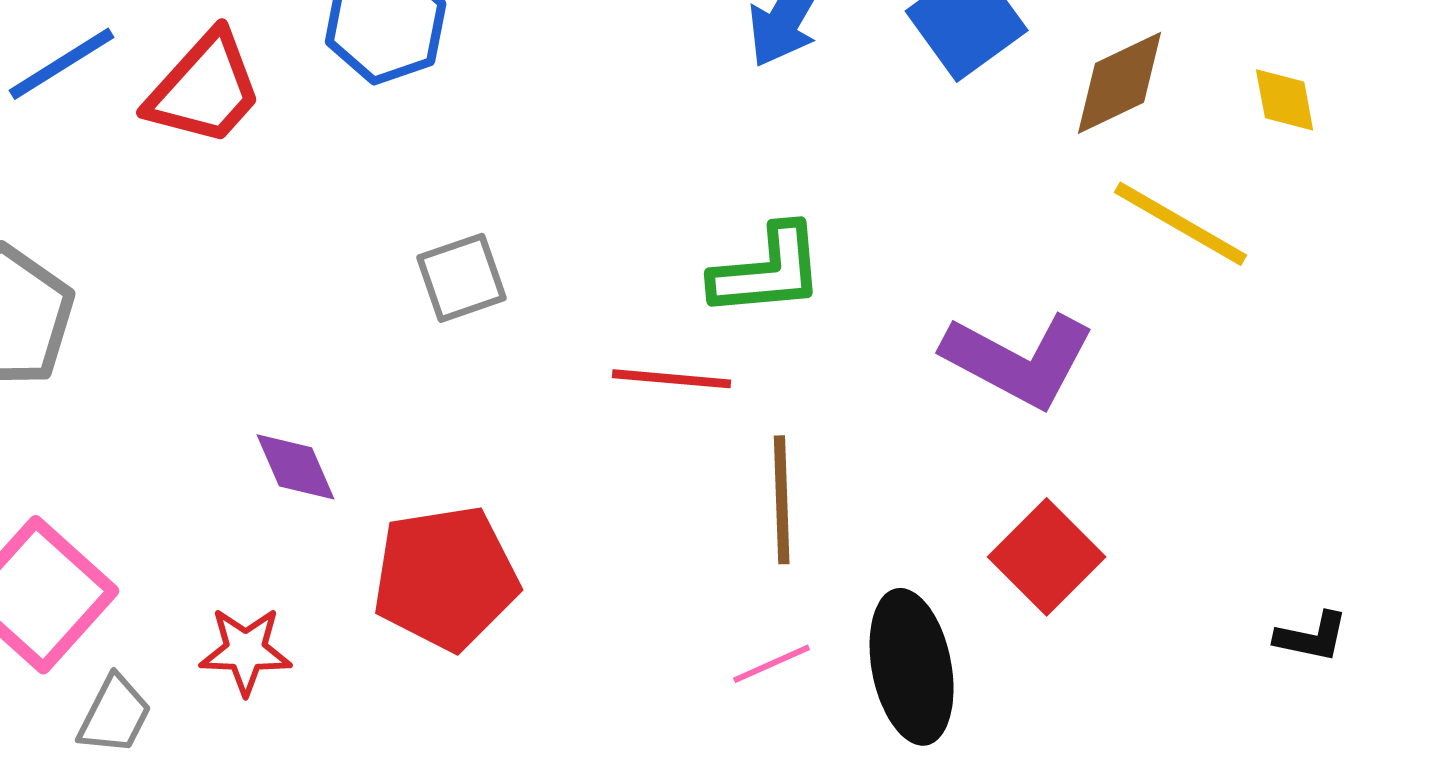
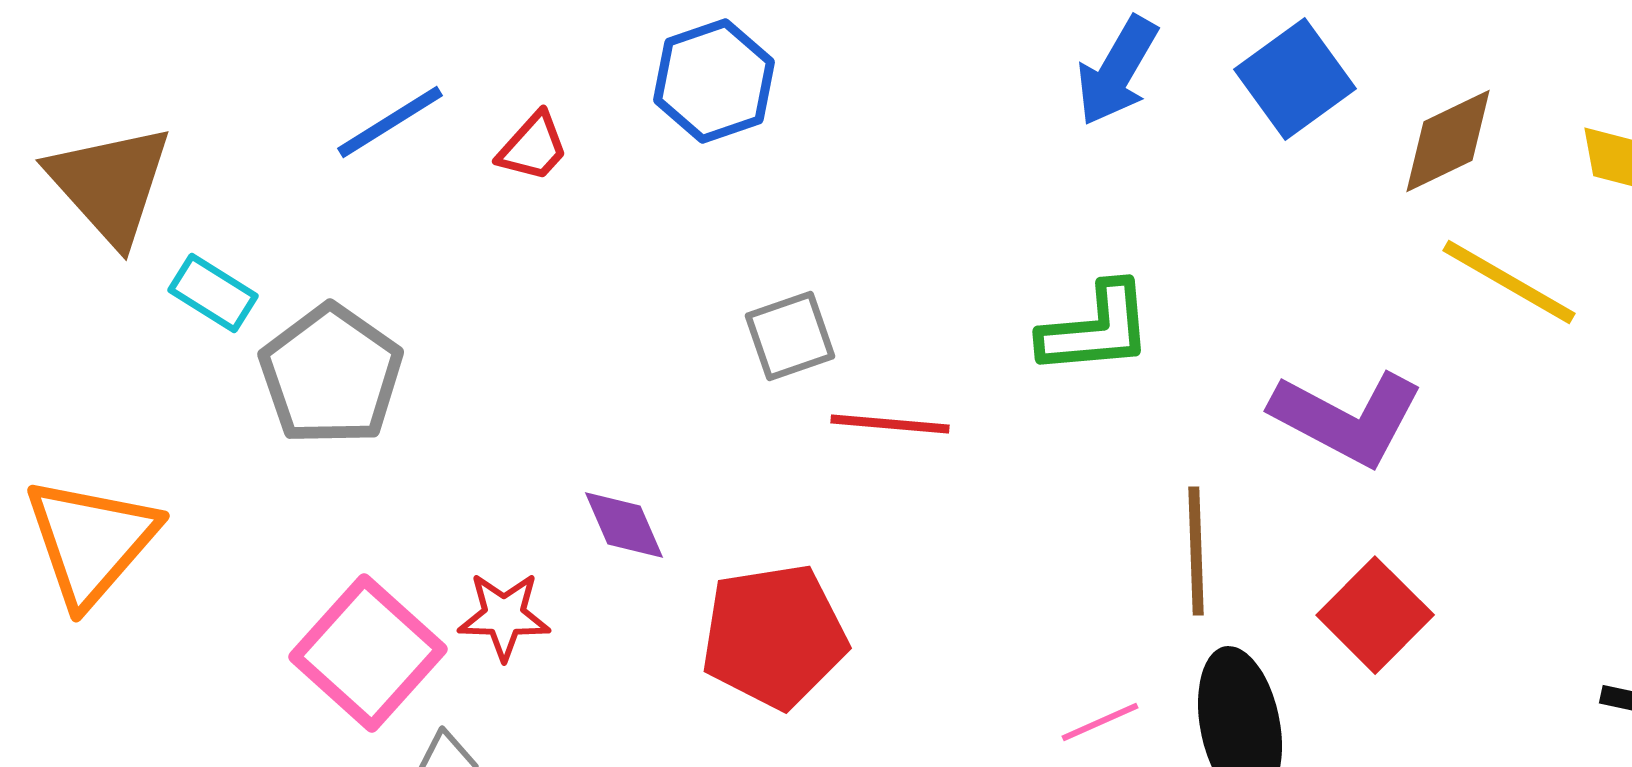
red trapezoid: (205, 89) -> (533, 147), size x0.6
red line: (672, 379) -> (890, 424), moved
brown line: (782, 500) -> (1196, 551), moved
red star: (246, 651) -> (504, 616), moved

